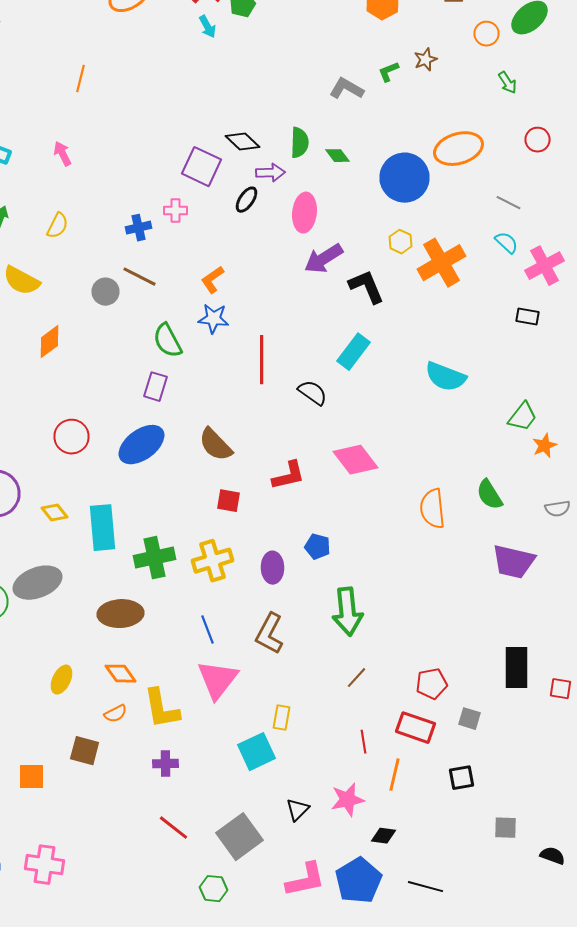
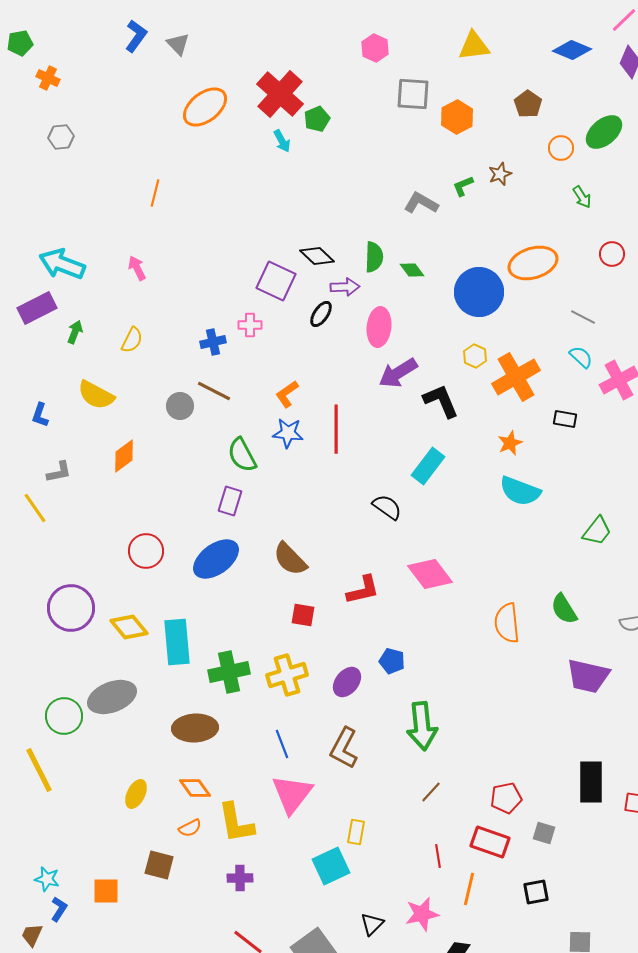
black rectangle: (528, 317) -> (565, 419), moved
red line: (262, 360) -> (336, 429), moved
orange star: (544, 446) -> (510, 443), moved
yellow diamond: (54, 513) -> (129, 627), size x1.4
purple ellipse: (272, 568) -> (347, 682), turned 40

